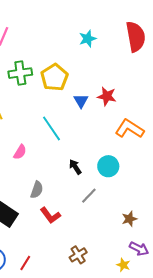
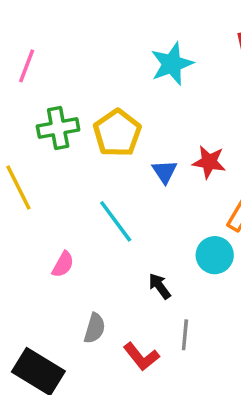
cyan star: (88, 39) -> (172, 64), size x1.4
cyan circle: (108, 166) -> (215, 255), moved
gray line: (89, 196) -> (185, 335), turned -36
red L-shape: (50, 215) -> (141, 357), moved

